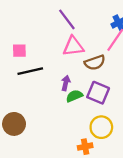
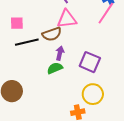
brown semicircle: (95, 63) -> (52, 34), moved
green semicircle: (74, 96) -> (55, 68), moved

